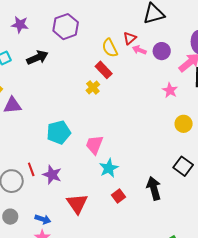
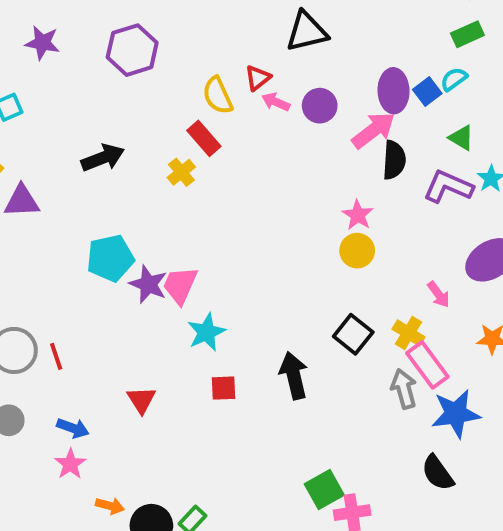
black arrow: (37, 58) -> (103, 158), moved
pink star: (170, 90) -> (358, 215), moved
red line: (31, 169) -> (56, 356), moved
purple star: (52, 175) -> (148, 284), moved
red square: (118, 196) -> (224, 388), turned 32
red triangle: (77, 204) -> (141, 400), size x0.7

